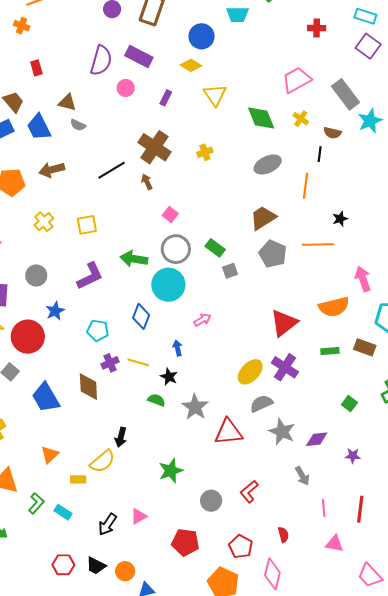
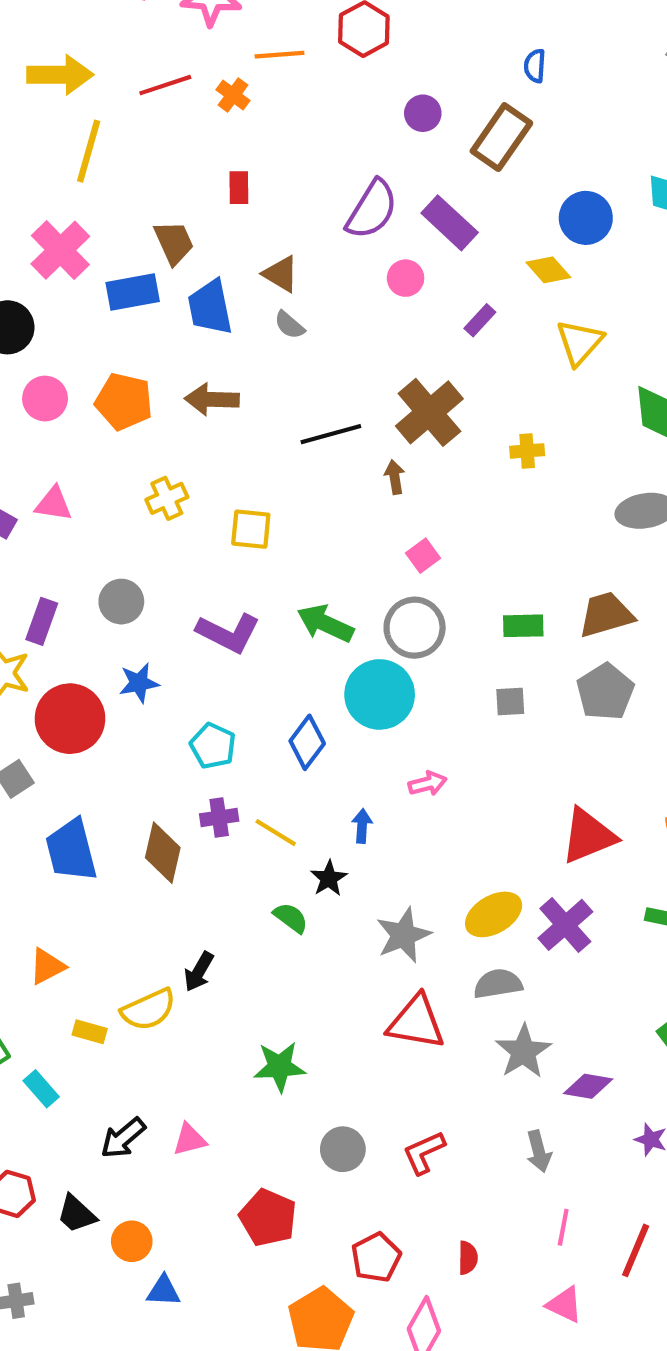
green rectangle: (215, 248) -> (523, 626), moved, turned -54
purple L-shape: (90, 276) -> (228, 633), turned 36
gray star: (195, 407) -> (403, 935), moved

